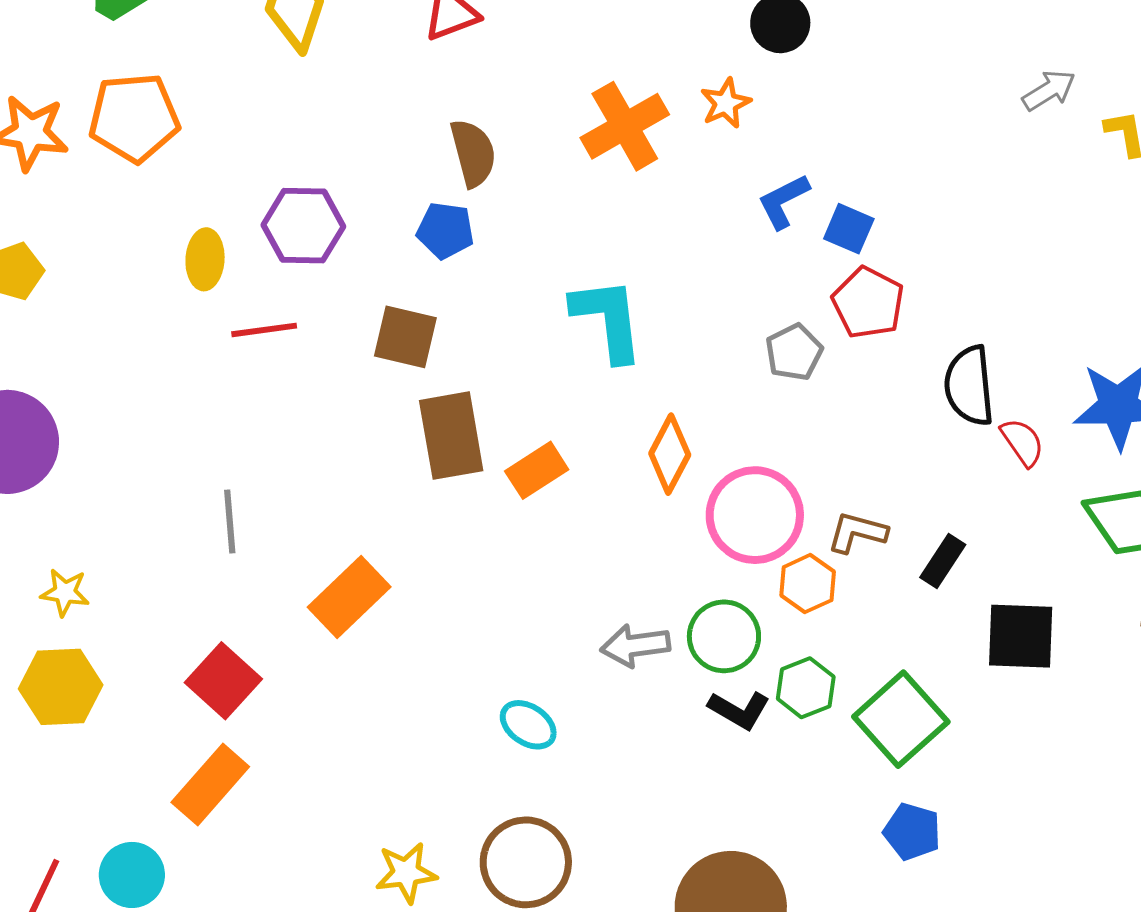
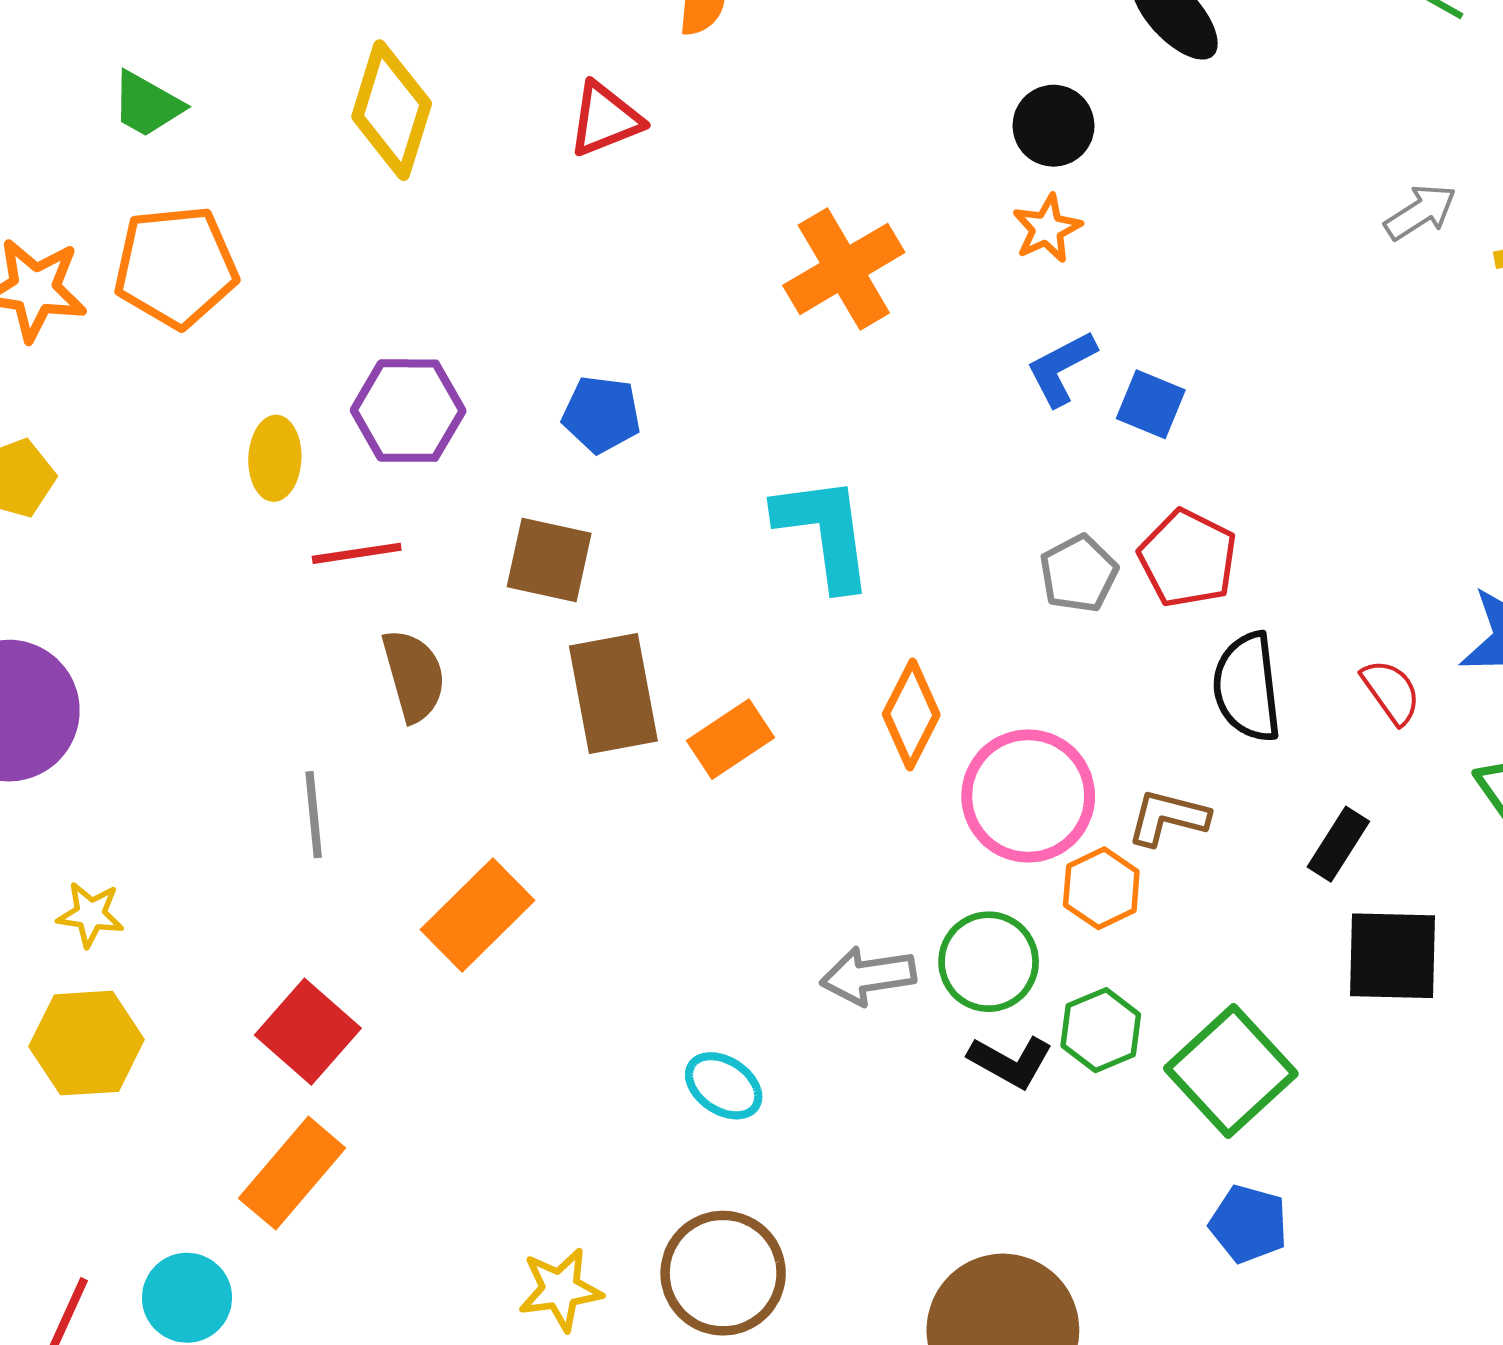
orange star: (726, 103) -> (1047, 229), moved
brown semicircle: (473, 153) -> (414, 675), moved
red pentagon: (868, 303) -> (1188, 558), moved
black semicircle: (969, 386) -> (1247, 687), moved
black rectangle: (943, 561) -> (1338, 844), moved

